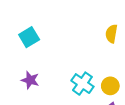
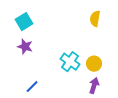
purple star: (30, 80) -> (25, 47), moved

